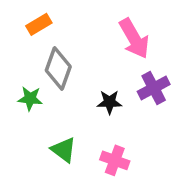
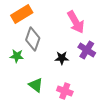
orange rectangle: (39, 24) -> (22, 14), size x1.5
purple cross: (154, 88) -> (87, 50), turned -30

